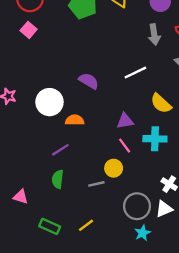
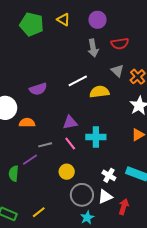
purple semicircle: (89, 81) -> (38, 89), turned 132
yellow semicircle: (161, 103) -> (99, 92), moved, turned 132
purple line: (60, 150) -> (30, 160), moved
yellow circle: (114, 168) -> (67, 172), moved
gray line: (96, 184) -> (45, 145), moved

